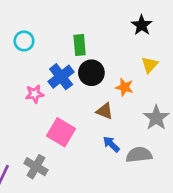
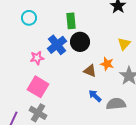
yellow triangle: (150, 65) -> (124, 44), moved
orange star: (124, 87) -> (107, 64), moved
pink square: (61, 132) -> (38, 87), moved

